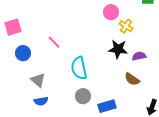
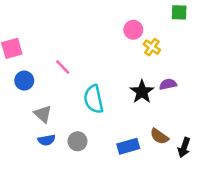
black star: (118, 49) -> (142, 92), moved, turned 30
brown semicircle: (132, 79) -> (159, 136), moved
gray circle: (83, 96) -> (78, 141), moved

